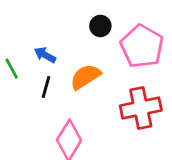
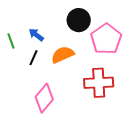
black circle: (100, 26) -> (79, 20), size x1.5

